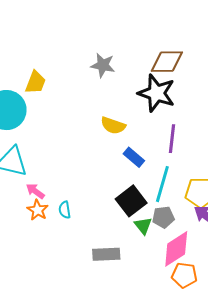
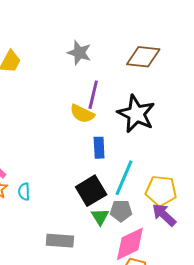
black star: (157, 93) -> (136, 114), moved
purple line: (172, 139) -> (93, 95), moved
blue rectangle: (134, 157) -> (99, 148), turned 40

